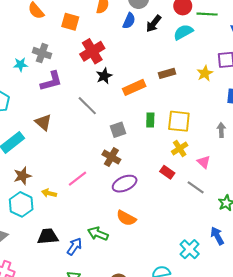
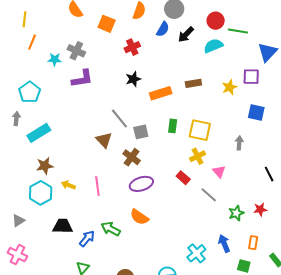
red cross: (92, 51) -> (132, 47), moved, size x0.7
gray line: (87, 106) -> (119, 119), moved
brown triangle: (43, 122) -> (104, 140), moved
pink line: (78, 179) -> (97, 186), moved, turned -66

